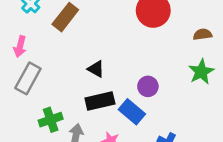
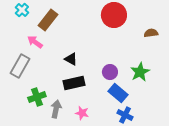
pink arrow: (20, 46) -> (35, 42), moved, turned 112
green star: (201, 72) -> (140, 72), moved
blue rectangle: (132, 112) -> (118, 93), moved

